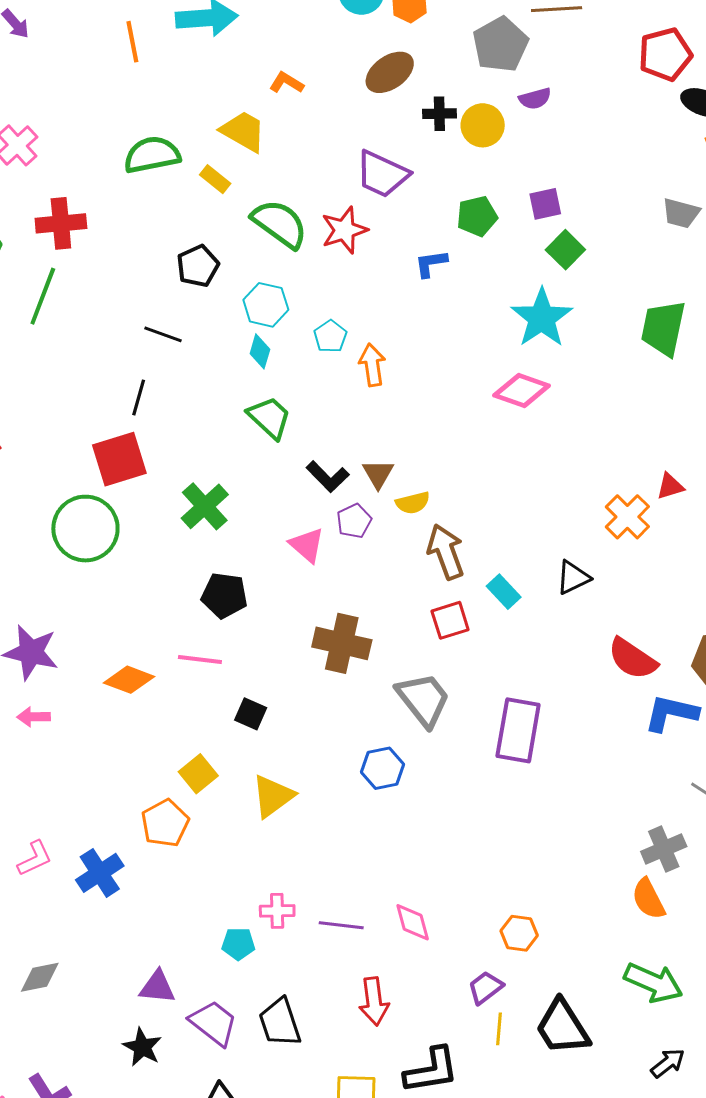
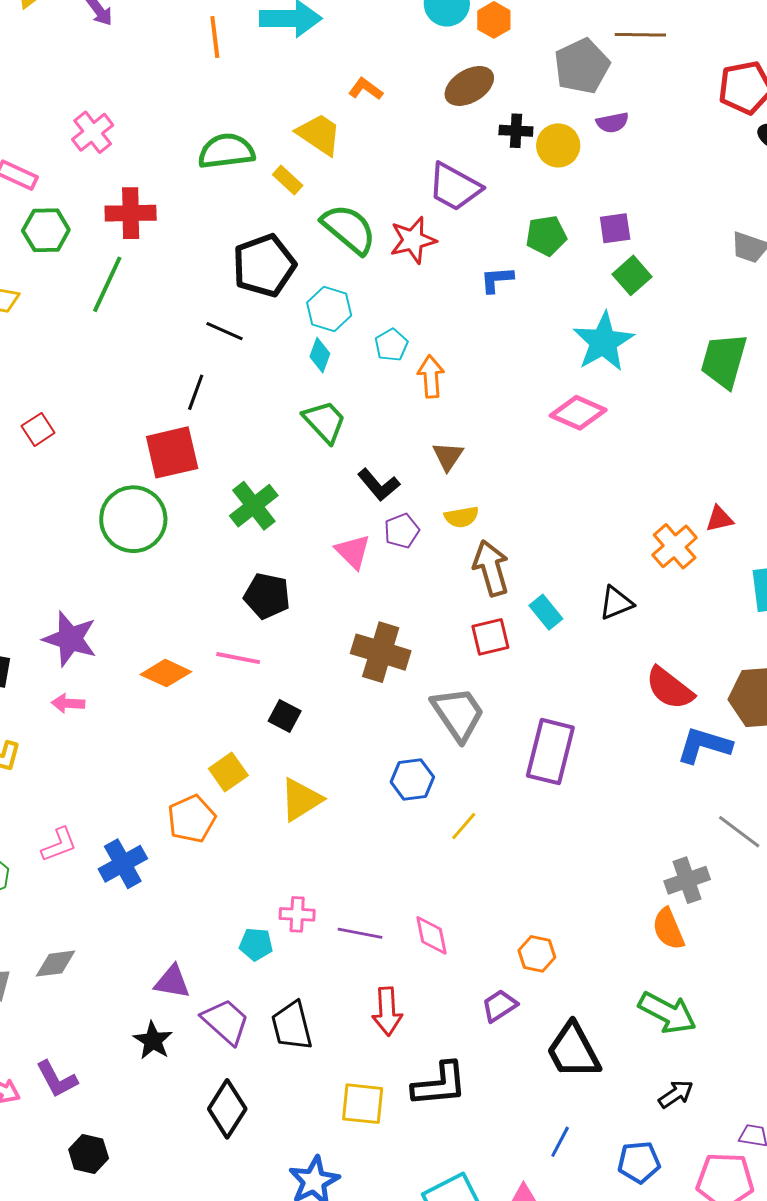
black pentagon: (198, 266) -> (264, 265), size x1.5
brown triangle: (378, 474) -> (448, 456), moved
yellow line: (499, 1029) -> (464, 826), moved, turned 32

